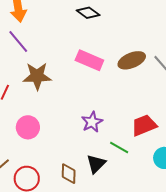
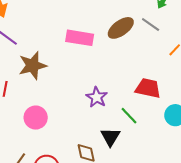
red trapezoid: (144, 125) -> (148, 88), turned 48
green line: (119, 147) -> (129, 116), turned 30

